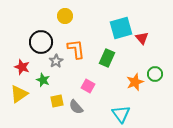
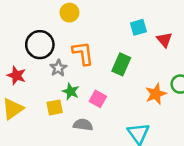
cyan square: (121, 28) -> (138, 27), size x0.6
green star: (43, 80) -> (71, 91), moved
yellow square: (57, 101) -> (55, 107), moved
gray semicircle: (76, 107) -> (83, 125), turned 140

